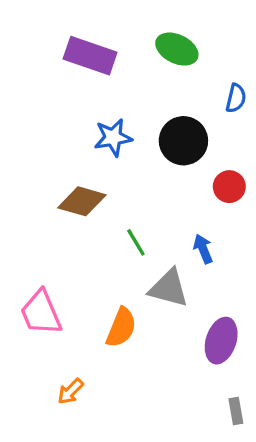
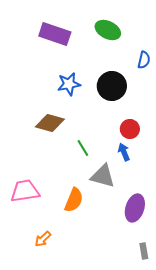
red circle: (229, 187) -> (130, 129), moved
pink trapezoid: (41, 313) -> (25, 191), turned 104

